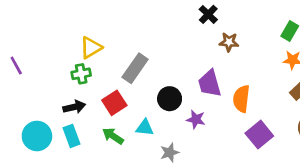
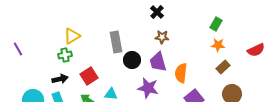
brown star: (229, 42) -> (162, 37), moved
gray rectangle: (135, 68) -> (116, 42), moved, turned -45
black circle: (170, 99) -> (132, 60), moved
purple star: (196, 119) -> (148, 88), size x1.5

